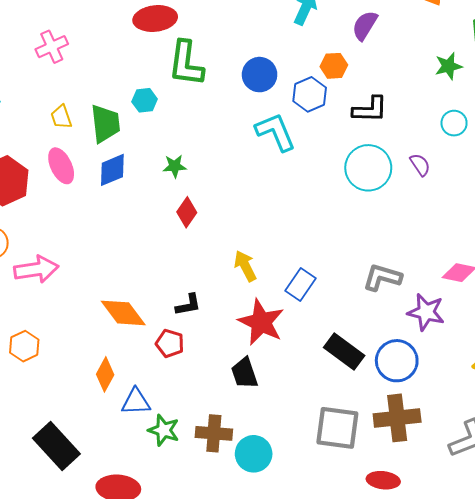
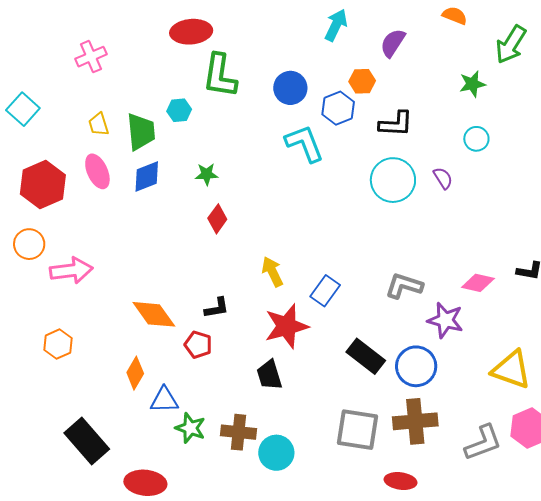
red star: (261, 322) -> (286, 326), turned 30

